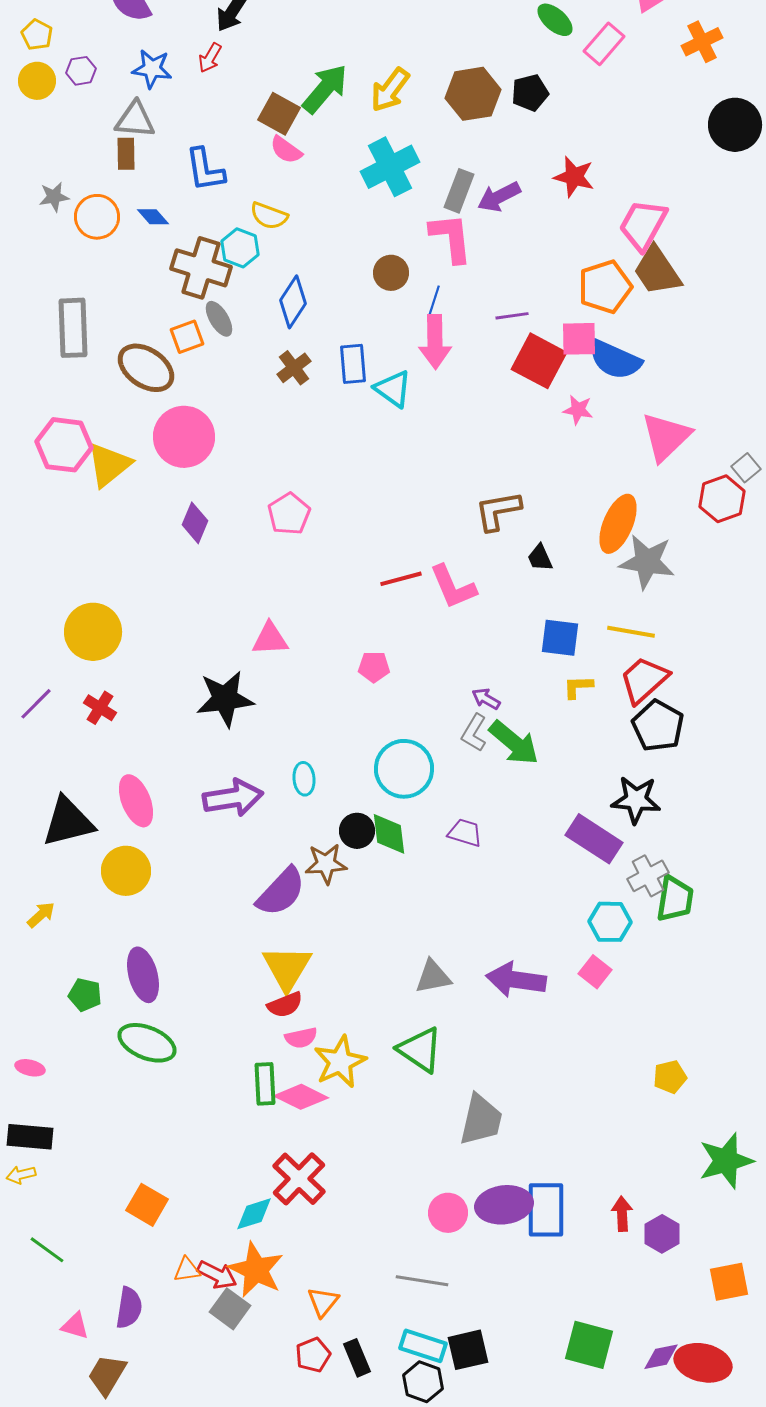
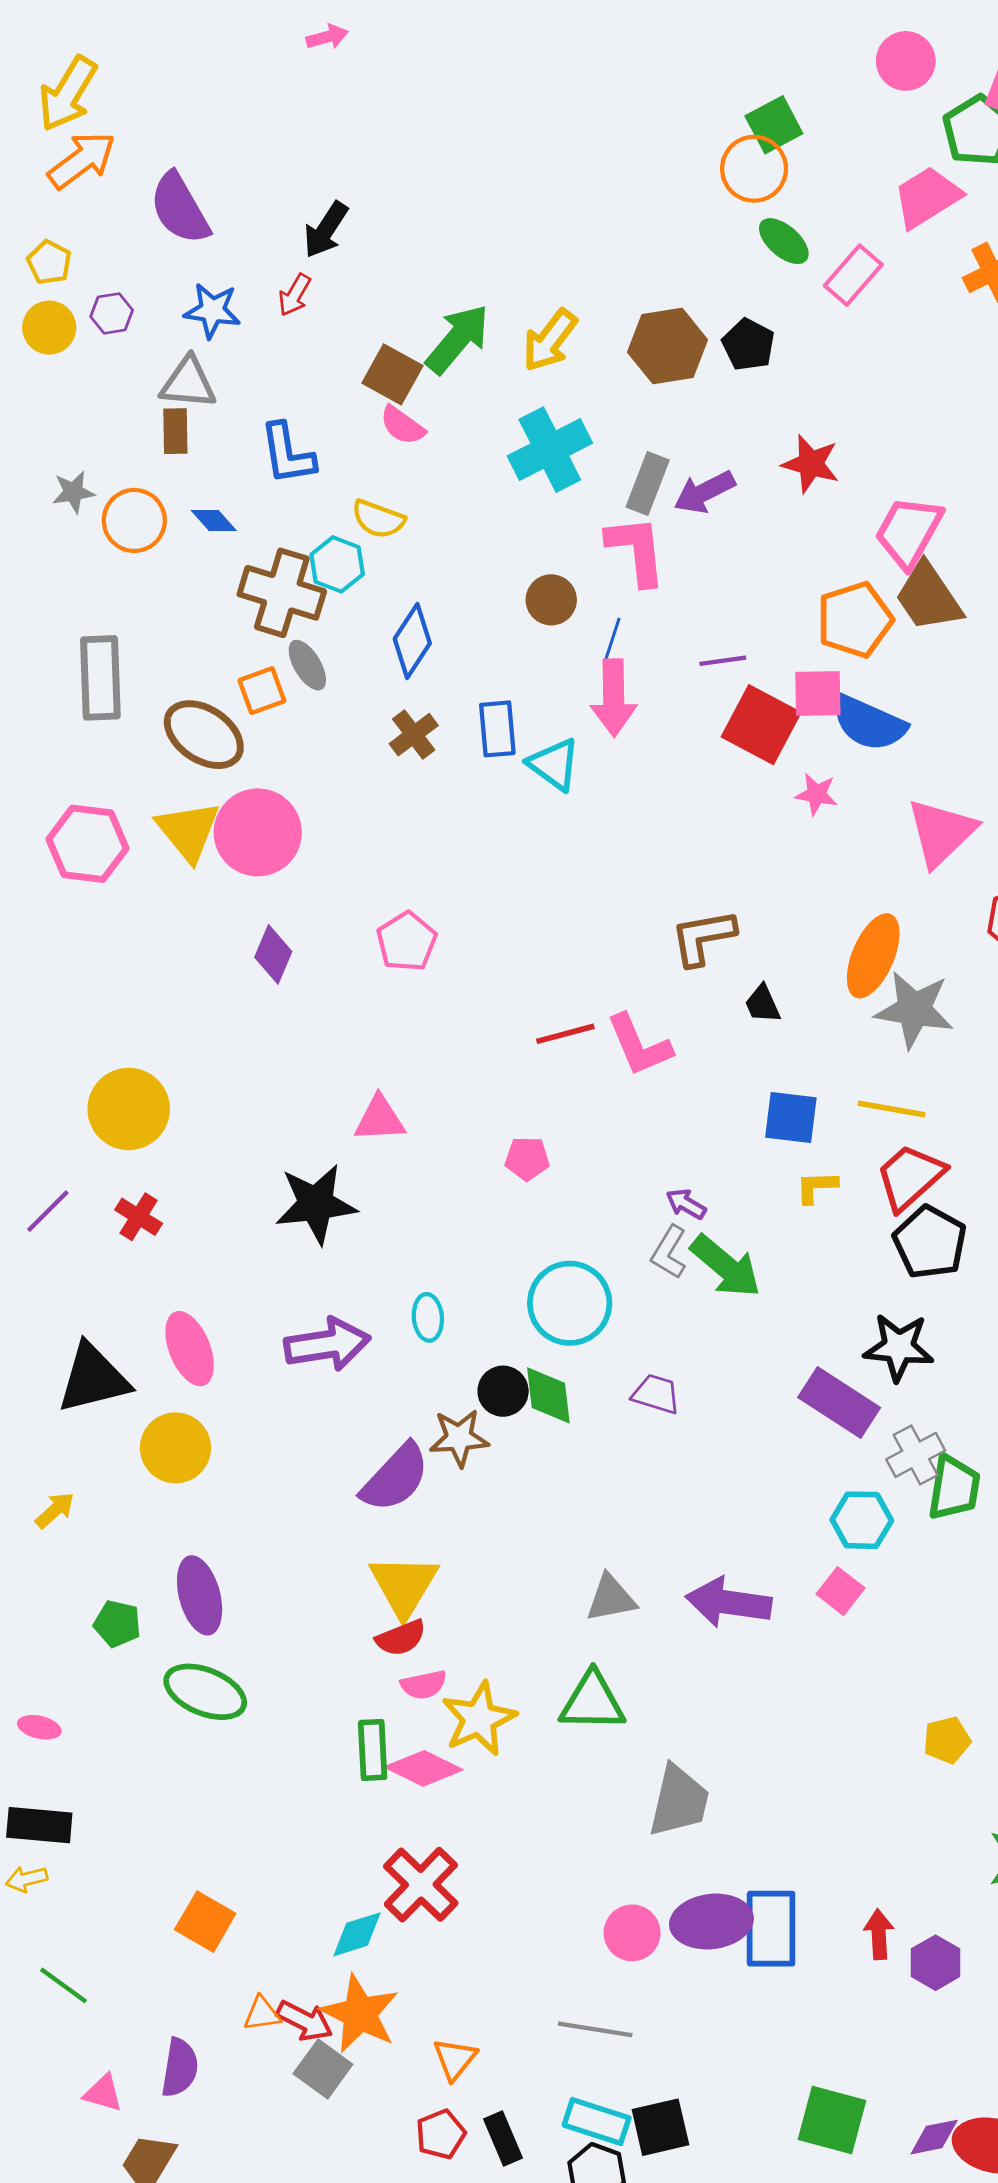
black pentagon: (530, 93) -> (748, 345), turned -30
yellow triangle: (109, 465) -> (188, 831), moved, turned -30
green triangle: (420, 1050) -> (592, 1702), turned -33

